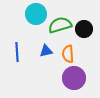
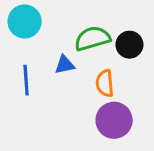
cyan circle: (36, 14) -> (25, 21), moved
blue triangle: (46, 51) -> (65, 65), moved

